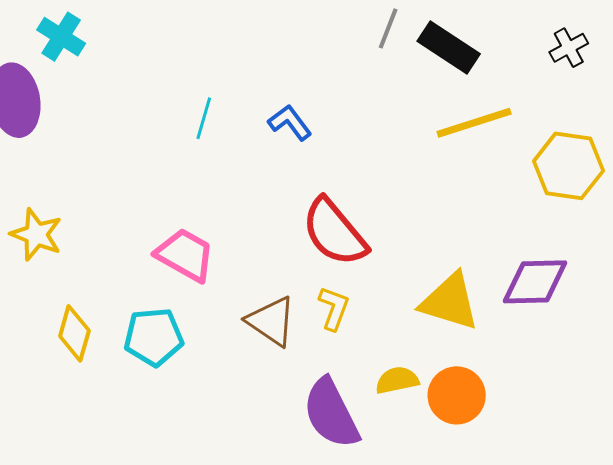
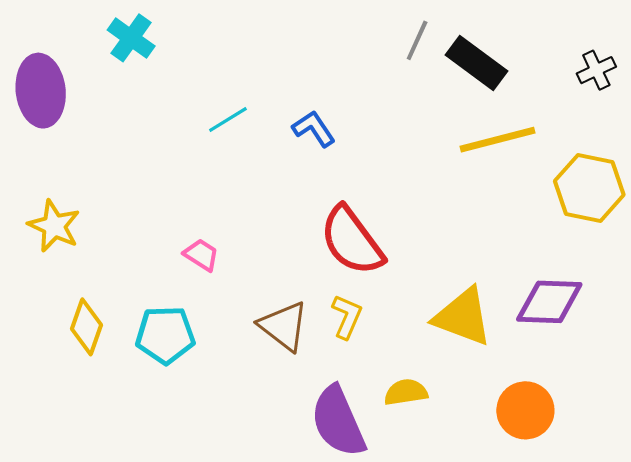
cyan cross: (61, 37) -> (131, 38), moved
cyan line: (204, 118) -> (228, 119), turned 39
pink trapezoid: (185, 255) -> (201, 255), size x0.6
orange circle: (457, 395) -> (525, 410), moved

